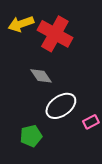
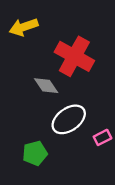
red cross: (55, 34) -> (74, 56), moved

